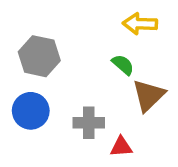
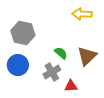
green semicircle: (123, 65) -> (61, 53), moved
gray cross: (89, 123) -> (52, 72), turned -30

